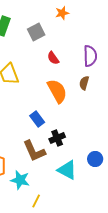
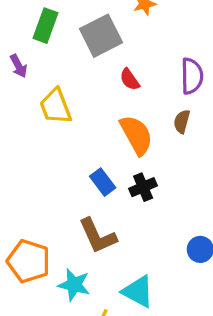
gray square: (36, 32) -> (101, 36), size x1.4
black cross: (57, 138) -> (143, 187), moved
cyan triangle: (67, 170) -> (138, 291), moved

